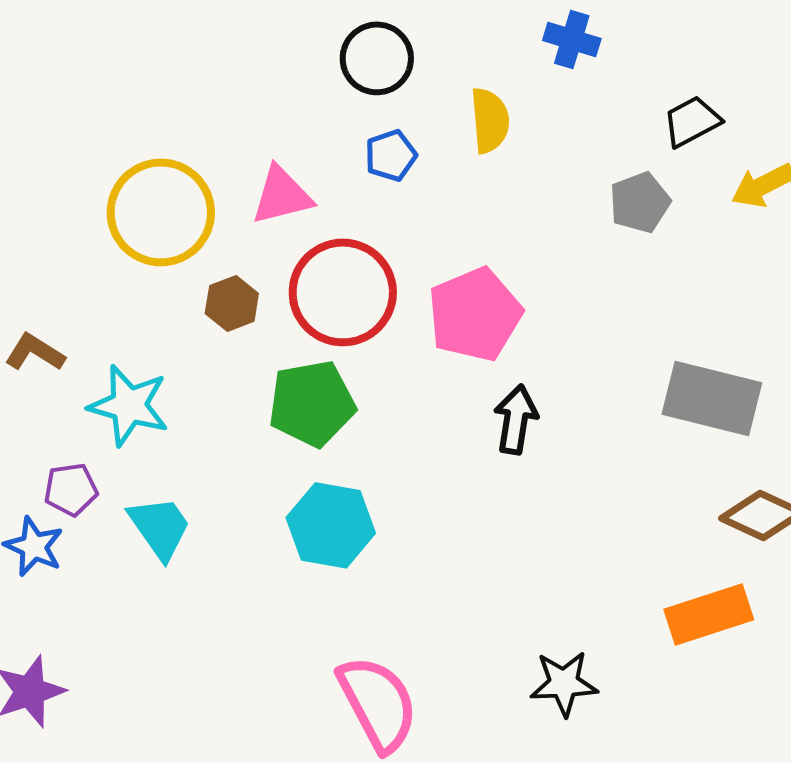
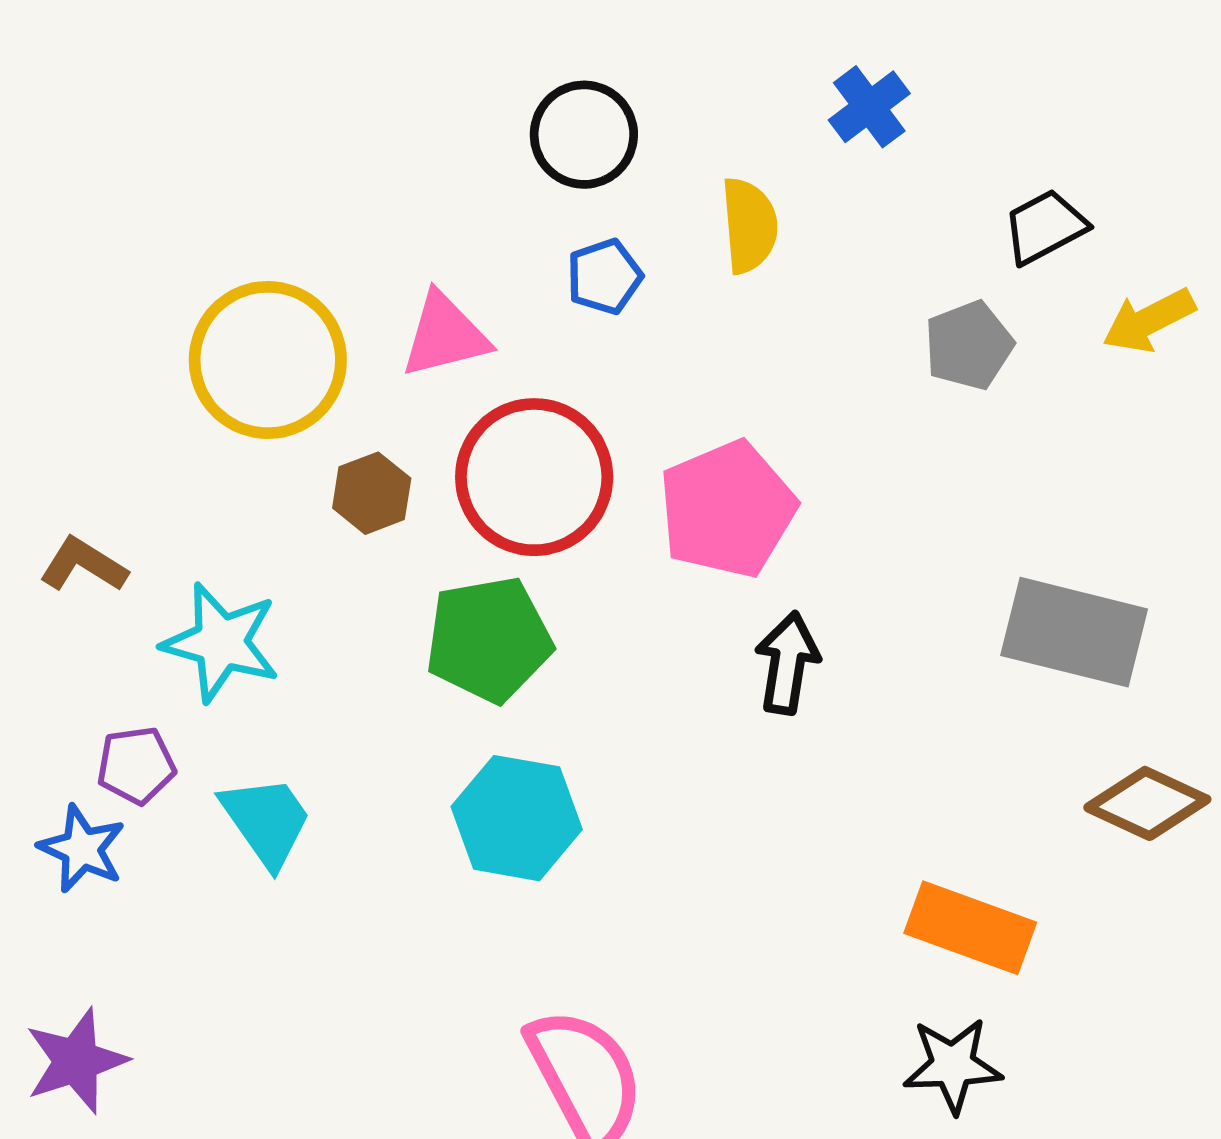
blue cross: (572, 39) -> (869, 107), turned 36
orange rectangle: (709, 614) -> (970, 928), moved, turned 38
black star: (564, 683) -> (953, 1065), moved

